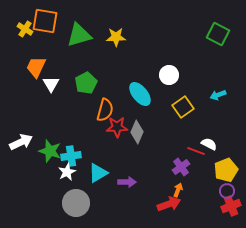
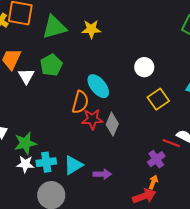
green pentagon: (86, 83) -> (51, 65), moved
cyan ellipse: (140, 94) -> (98, 86), moved
green star: (50, 151) -> (25, 143), turned -30
cyan cross: (71, 156) -> (46, 162), moved
white star: (67, 172) -> (25, 164), moved, turned 30

